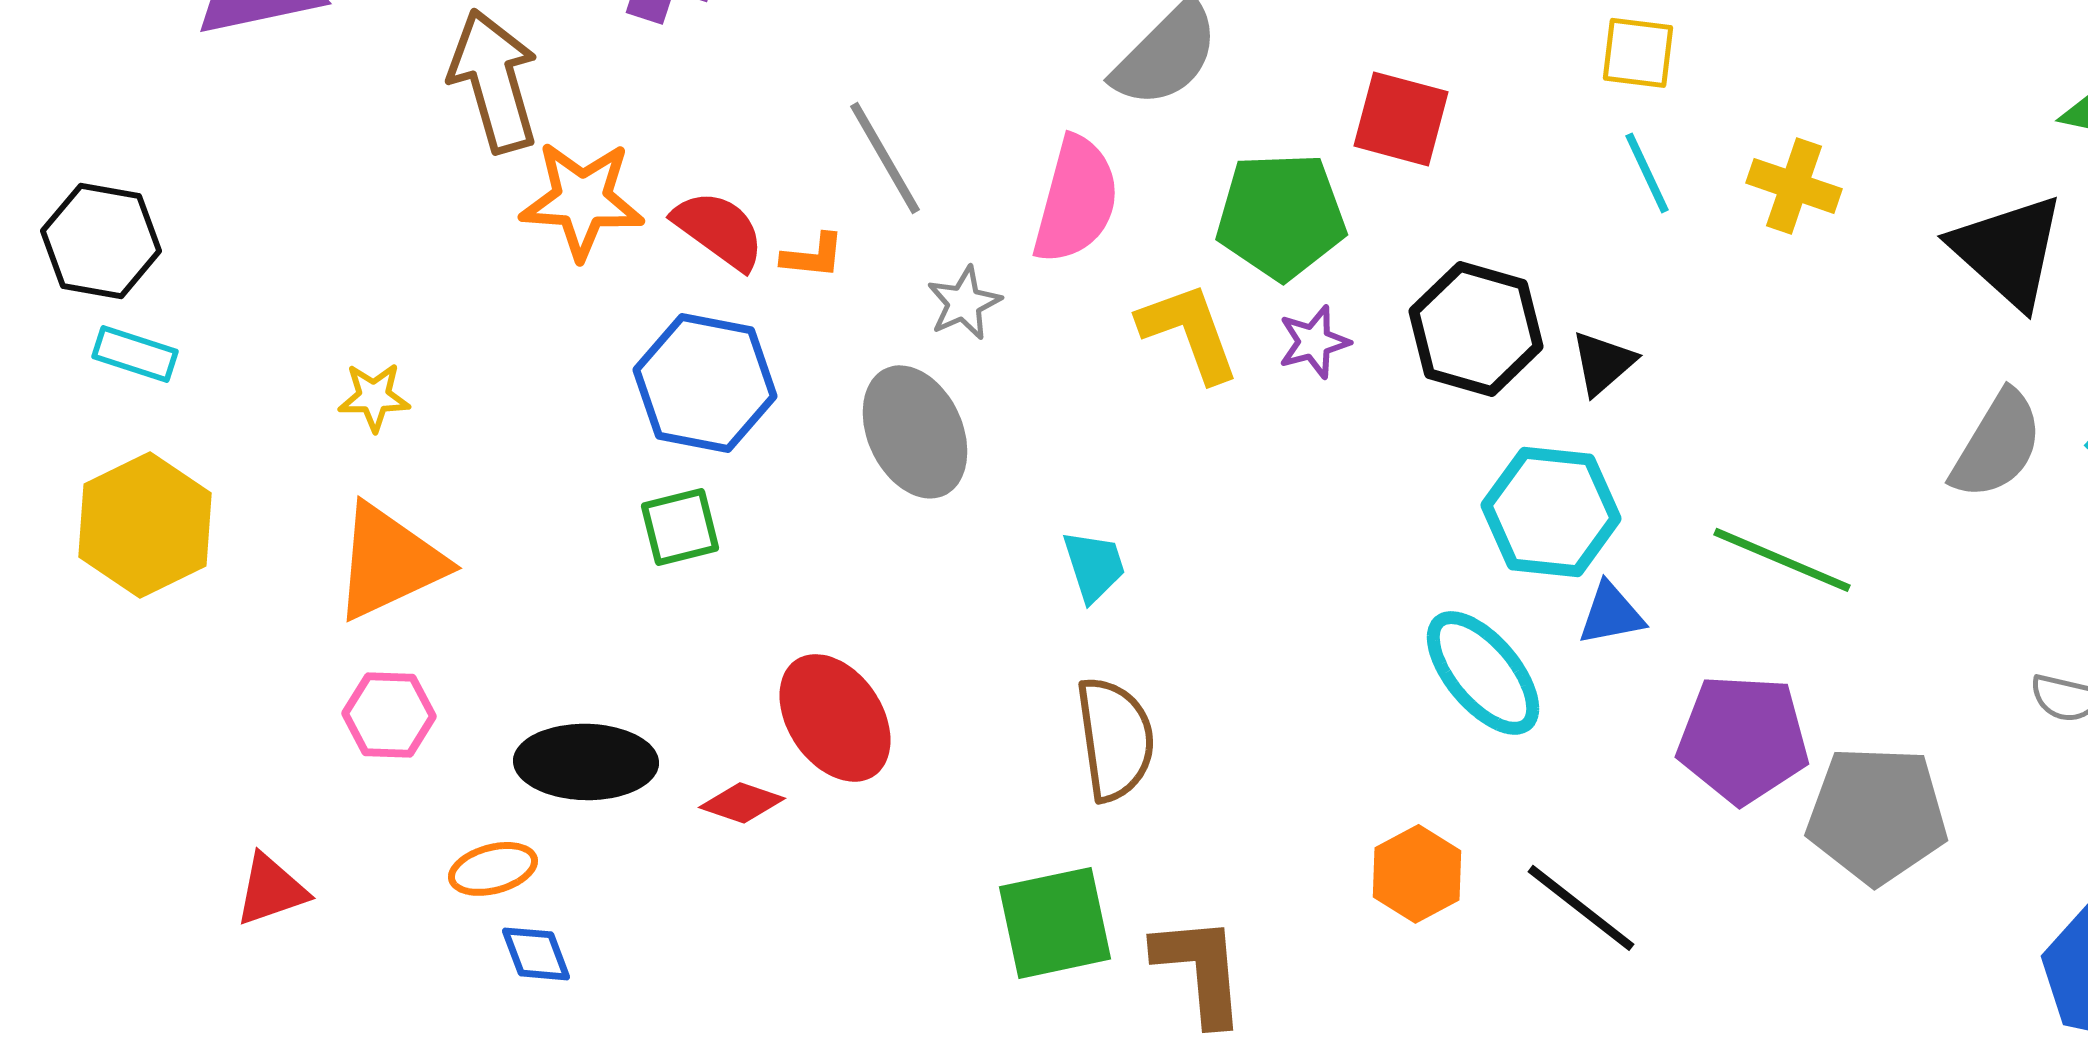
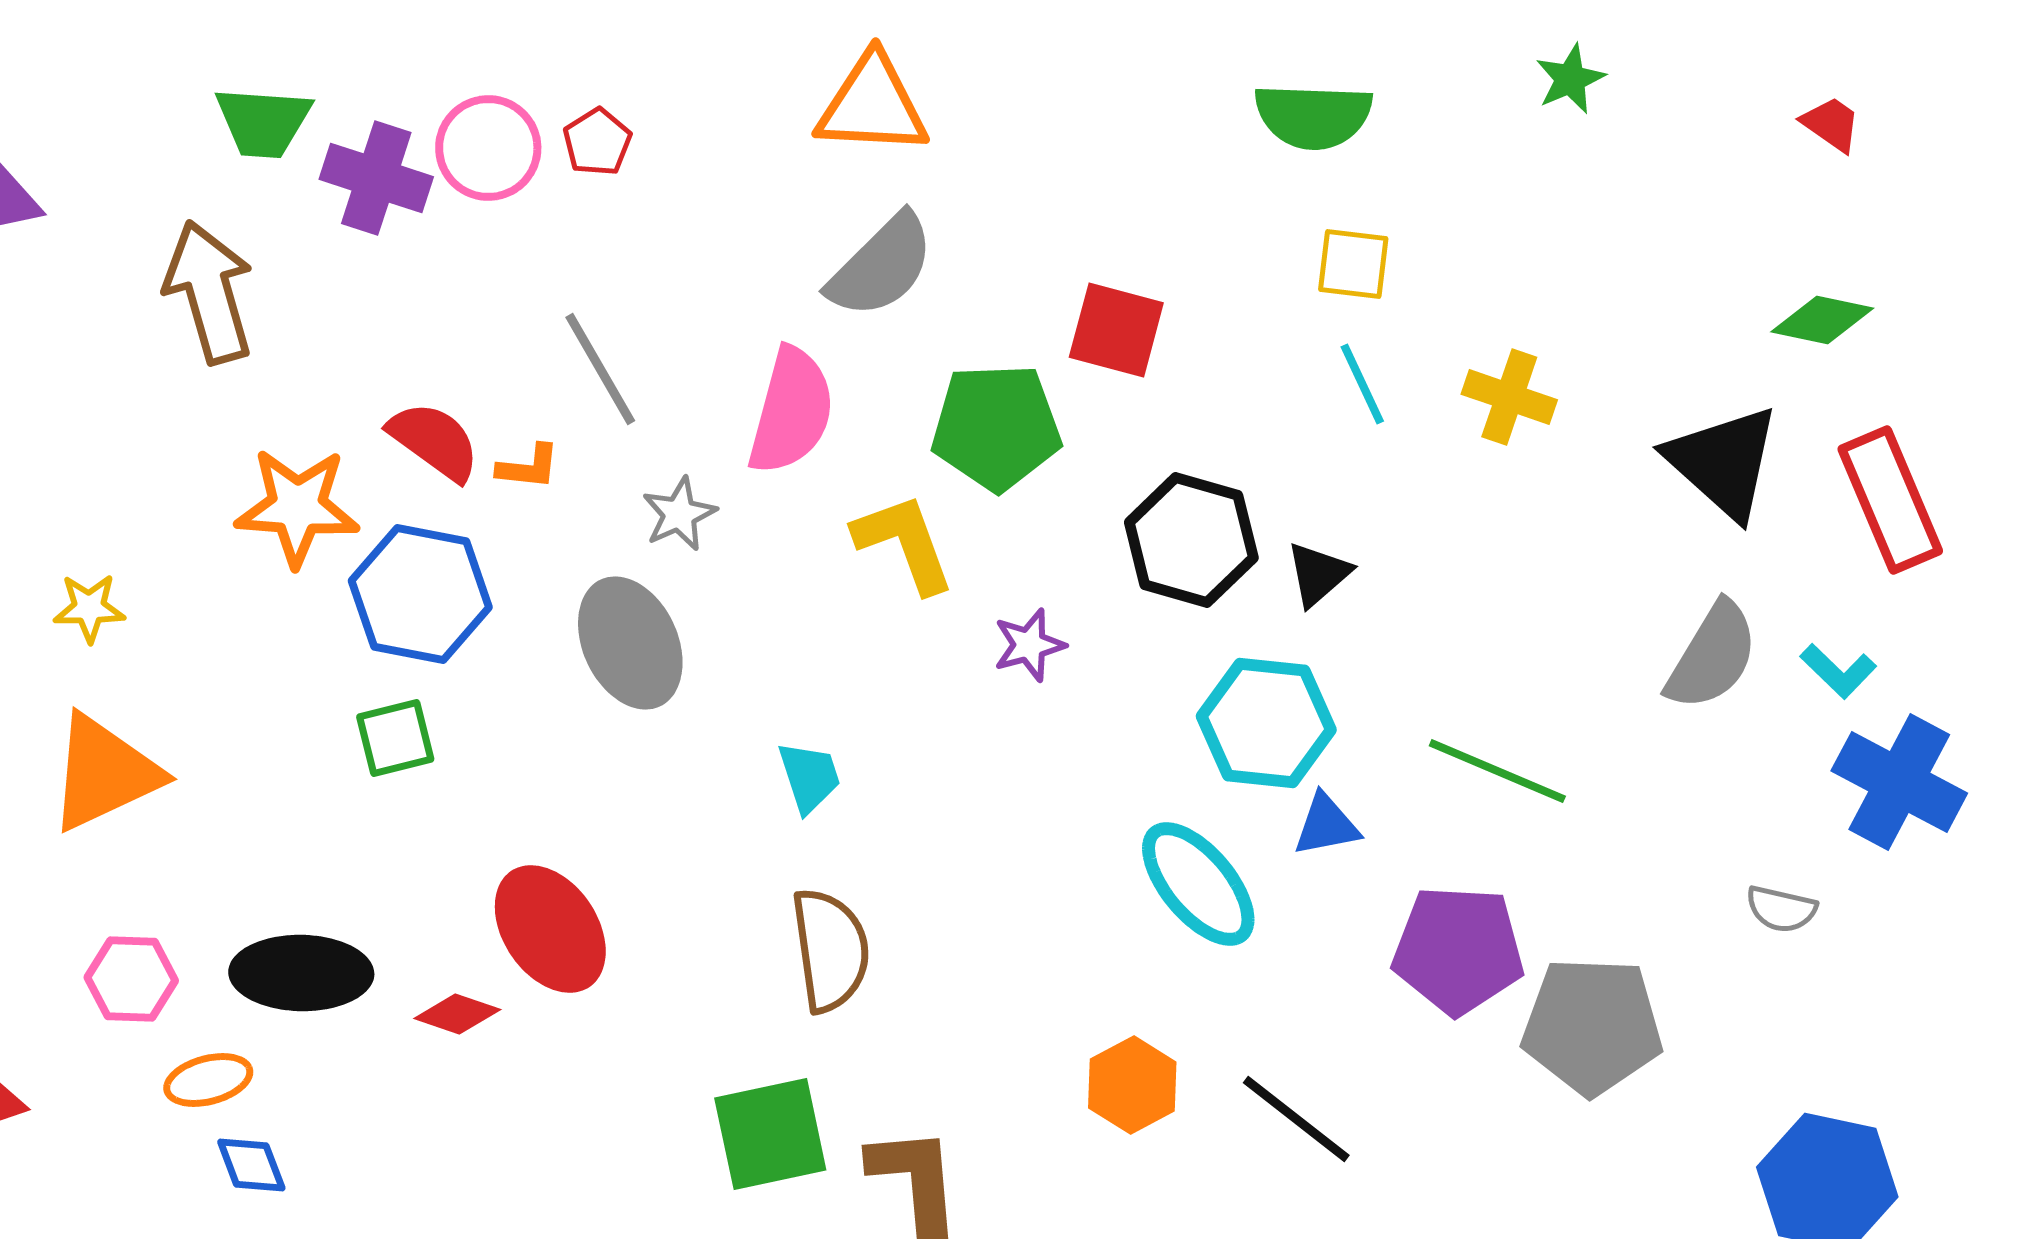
orange star: (582, 200) -> (297, 507), moved
purple star: (1314, 342) -> (1029, 645), moved
pink hexagon: (389, 715) -> (131, 979), moved

